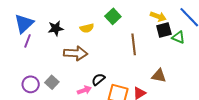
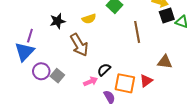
blue triangle: (24, 24) -> (24, 52), moved
brown arrow: (76, 53) -> (79, 45), turned 60
purple circle: (31, 84) -> (41, 71), moved

